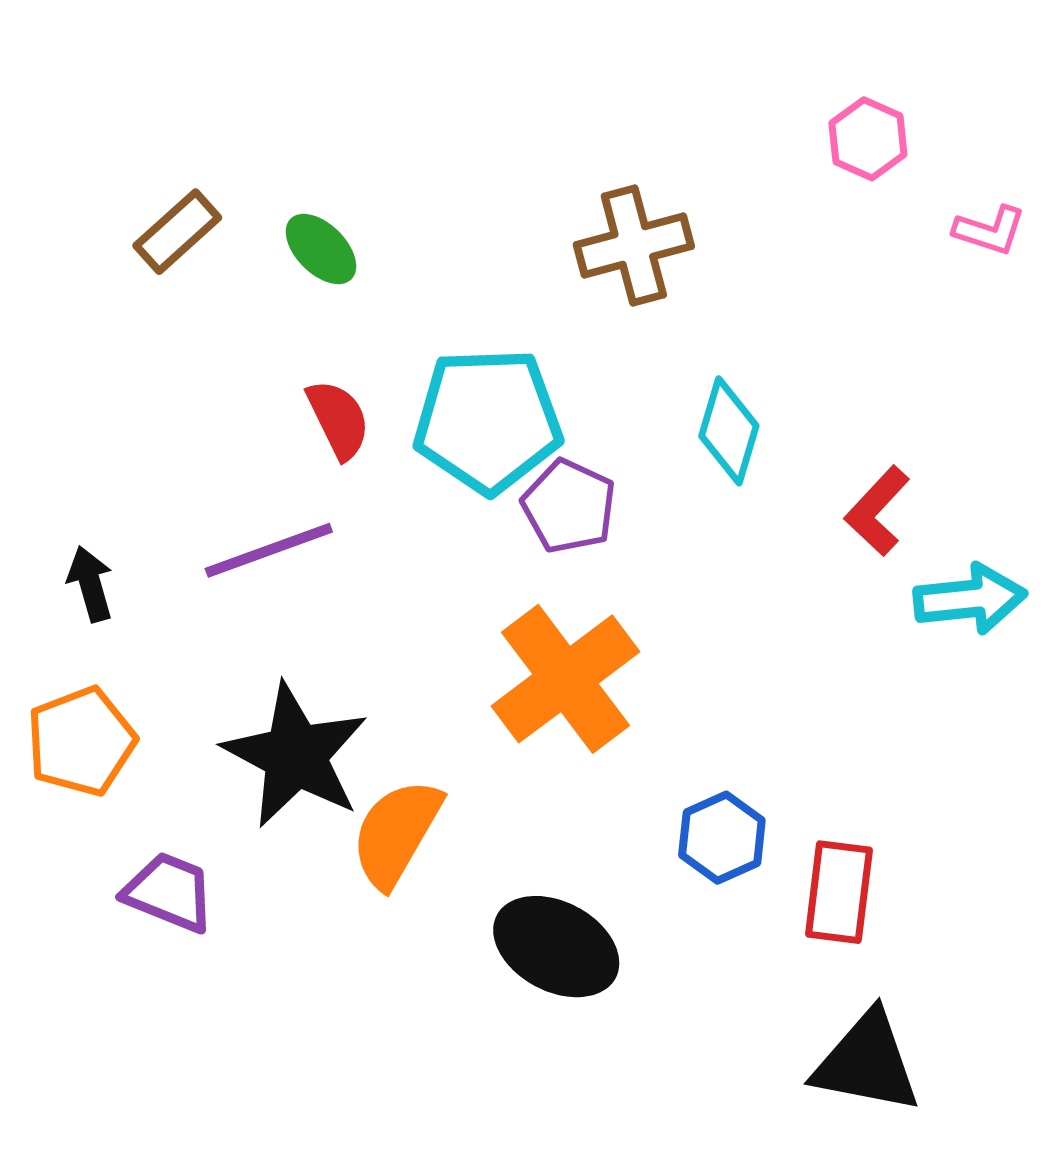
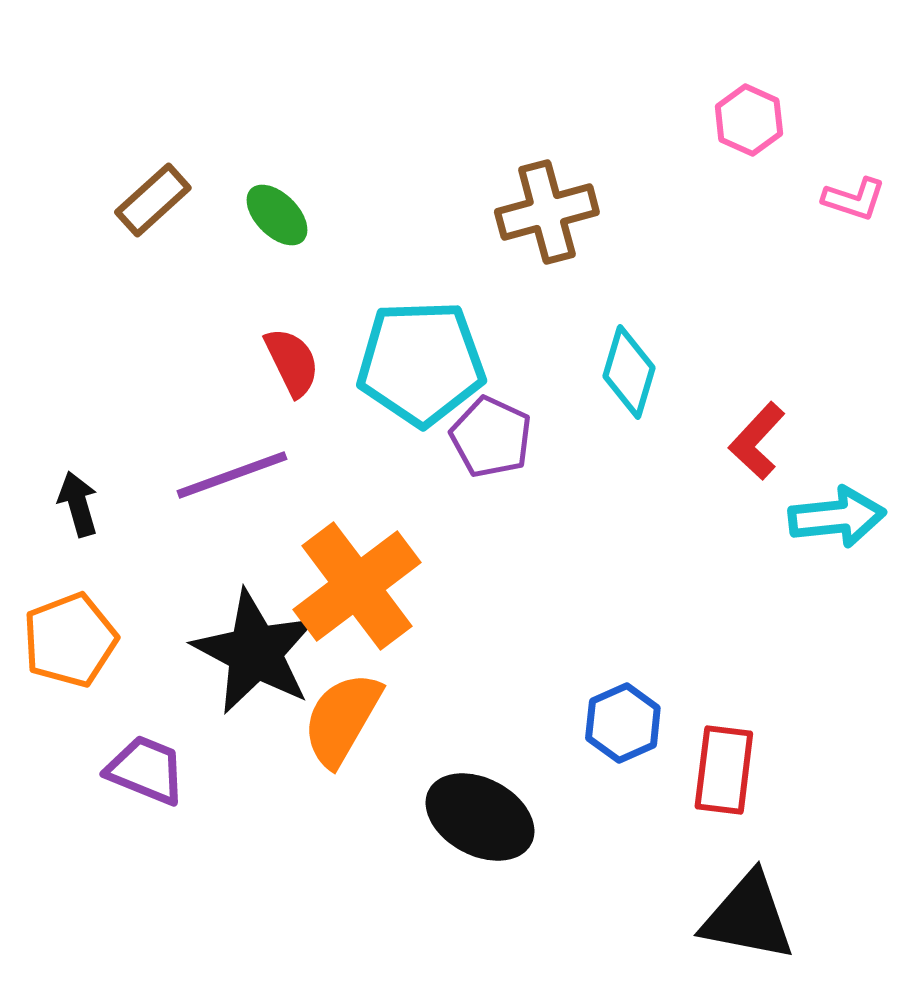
orange cross: (565, 679) -> (357, 586), moved

